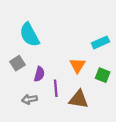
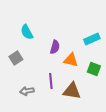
cyan semicircle: (29, 35) -> (27, 32), size x0.7
orange triangle: (78, 65) -> (71, 60), turned -49
purple semicircle: (39, 74) -> (55, 47), moved

